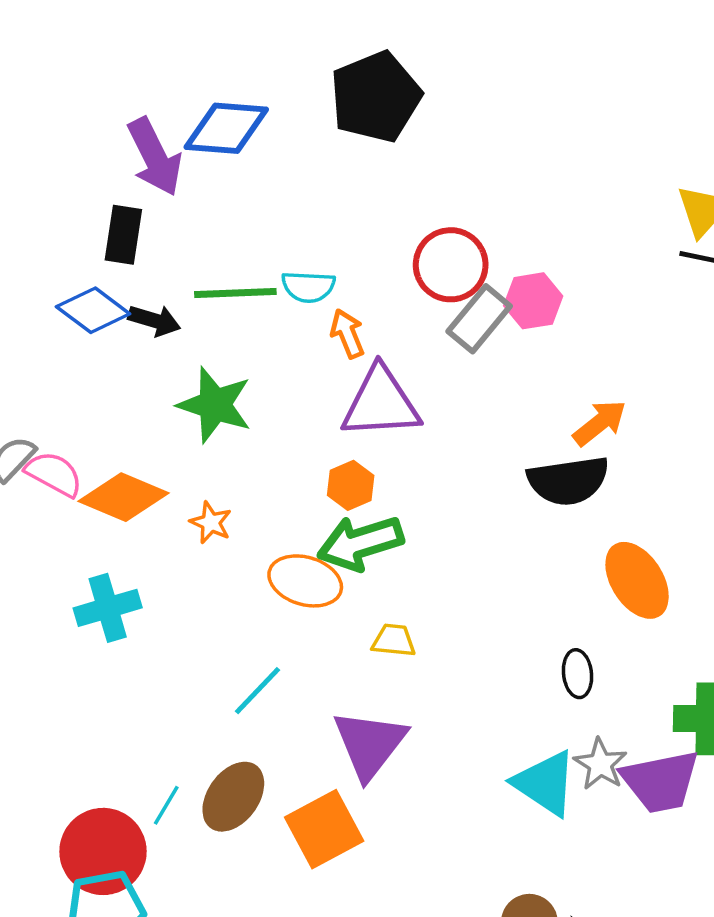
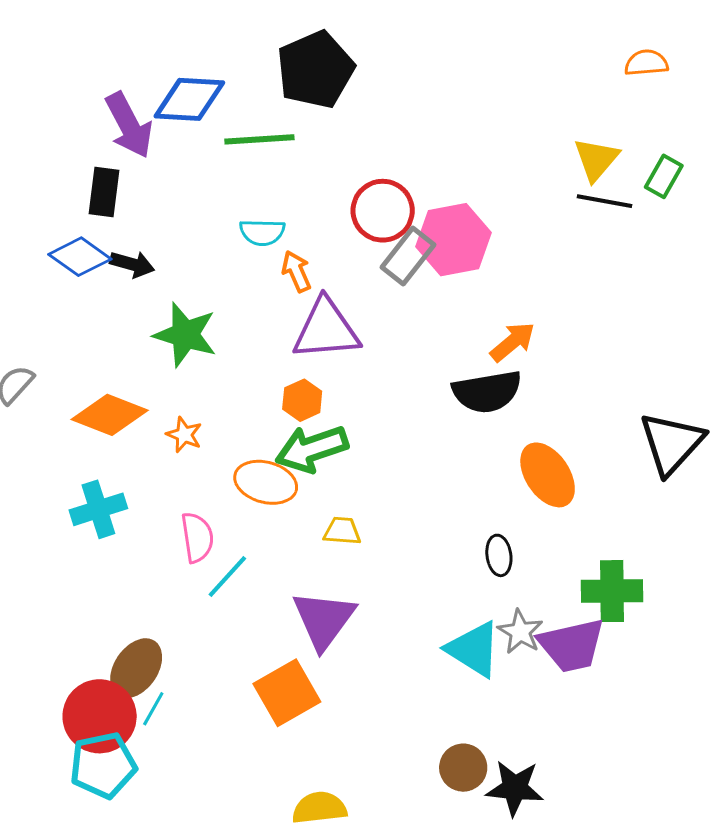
green line: (235, 293) -> (259, 139), moved
pink hexagon: (533, 301) -> (454, 240), size x1.5
pink semicircle: (54, 474) -> (197, 537), moved, turned 54
brown ellipse: (233, 797) -> (136, 668), moved
cyan line: (166, 805) -> (153, 709), moved

